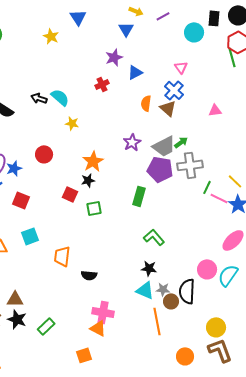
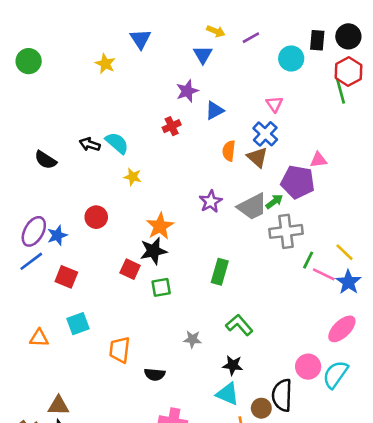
purple pentagon: (160, 169) -> (298, 182), moved
black star: (88, 180) -> (153, 251), size x1.5
gray star: (163, 289) -> (192, 339), moved

